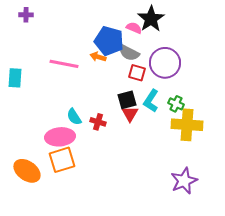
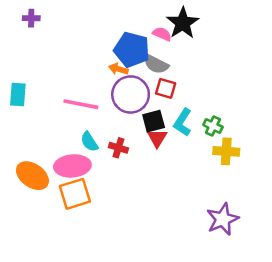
purple circle: (165, 63) -> (131, 94), moved
pink line: (64, 64) -> (81, 104), moved
yellow cross: (187, 125) -> (226, 151), size x0.7
orange ellipse: (27, 171) -> (32, 176), moved

